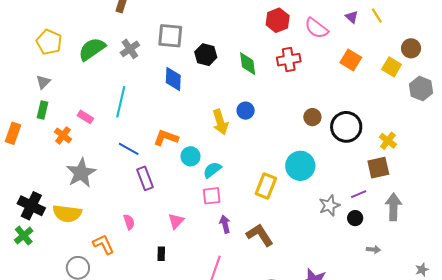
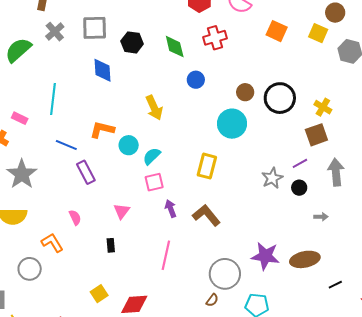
gray cross: (130, 49) -> (55, 32), moved
blue circle: (246, 111) -> (196, 80), moved
cyan circle: (300, 166) -> (232, 124), moved

